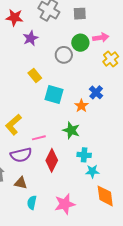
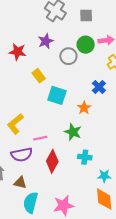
red star: (14, 17) -> (18, 52), moved
purple star: (31, 38) -> (46, 41), moved
blue cross: (96, 92) -> (99, 87), moved
cyan star: (92, 171) -> (104, 176), moved
cyan semicircle: (32, 203) -> (31, 203), size x1.5

